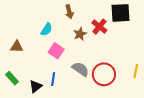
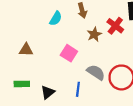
cyan semicircle: (47, 29) -> (56, 19), moved
green rectangle: (12, 78) -> (22, 84), turned -48
blue line: (53, 79) -> (78, 89), moved

